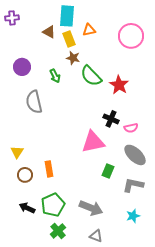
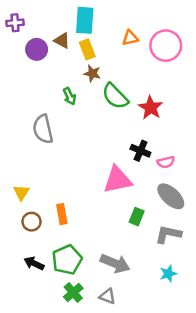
orange triangle: (89, 30) -> (130, 38), moved
purple circle: (22, 67) -> (37, 49), moved
gray triangle: (96, 236) -> (107, 296), moved

